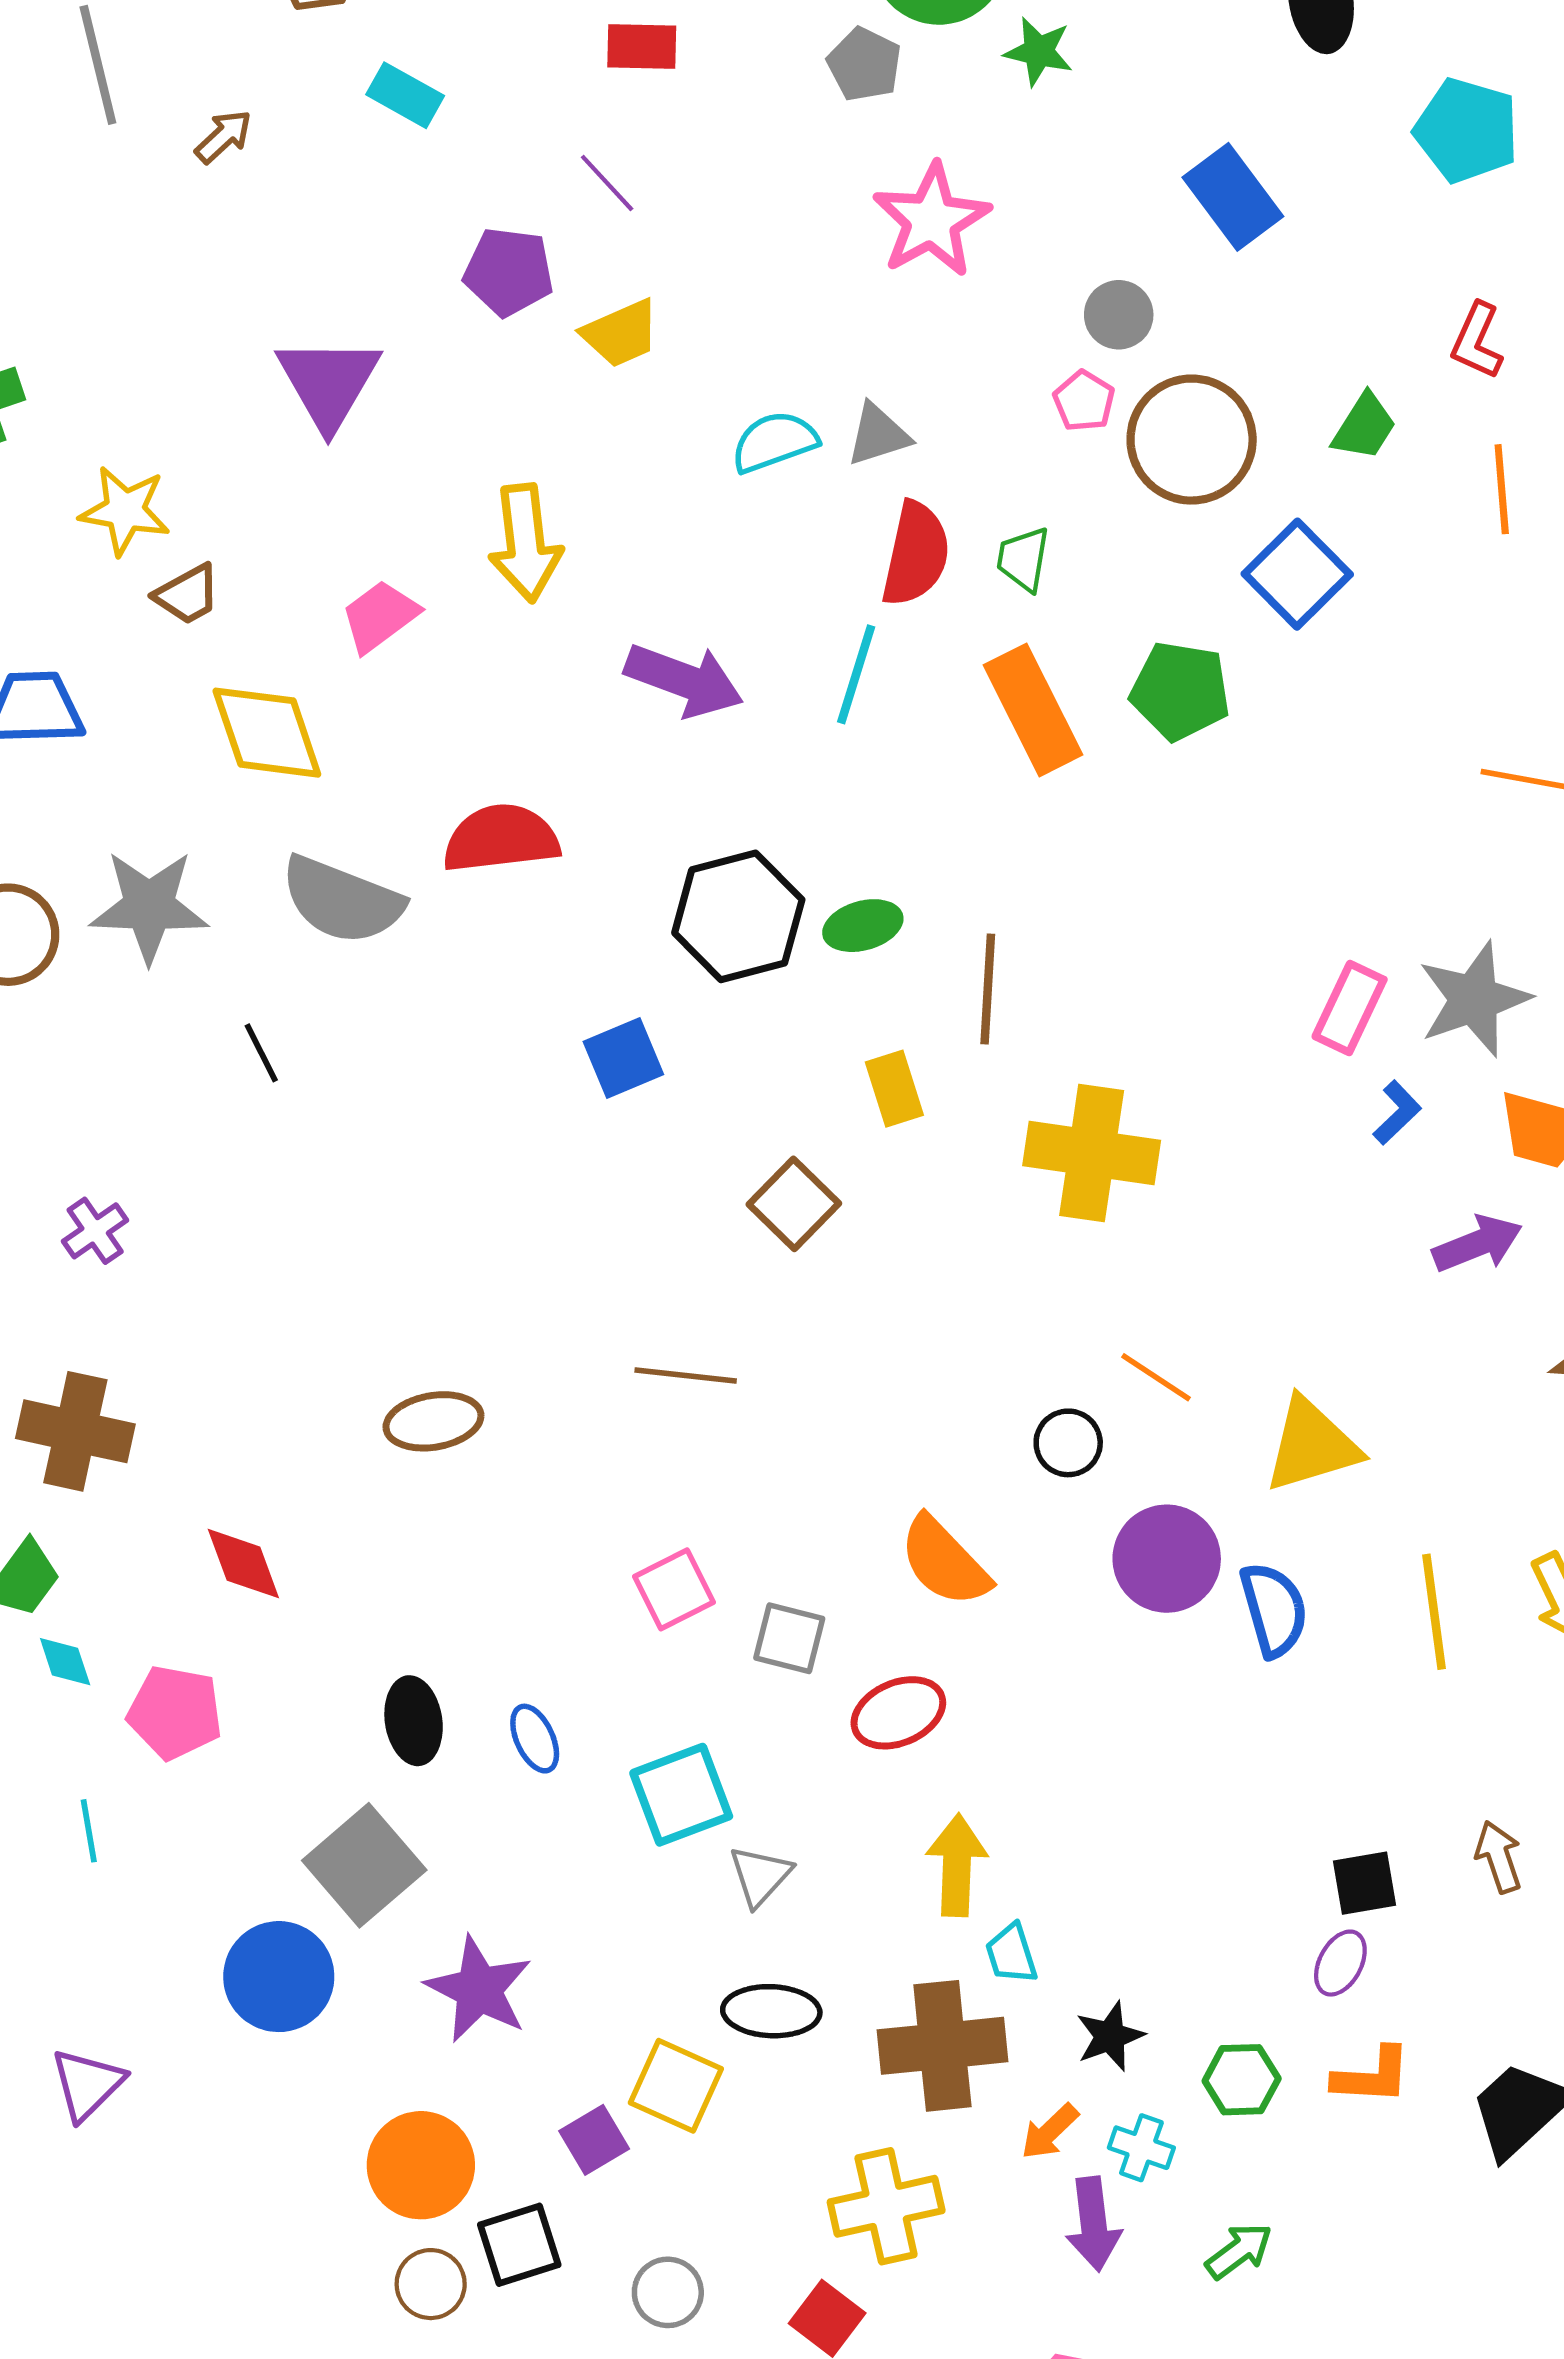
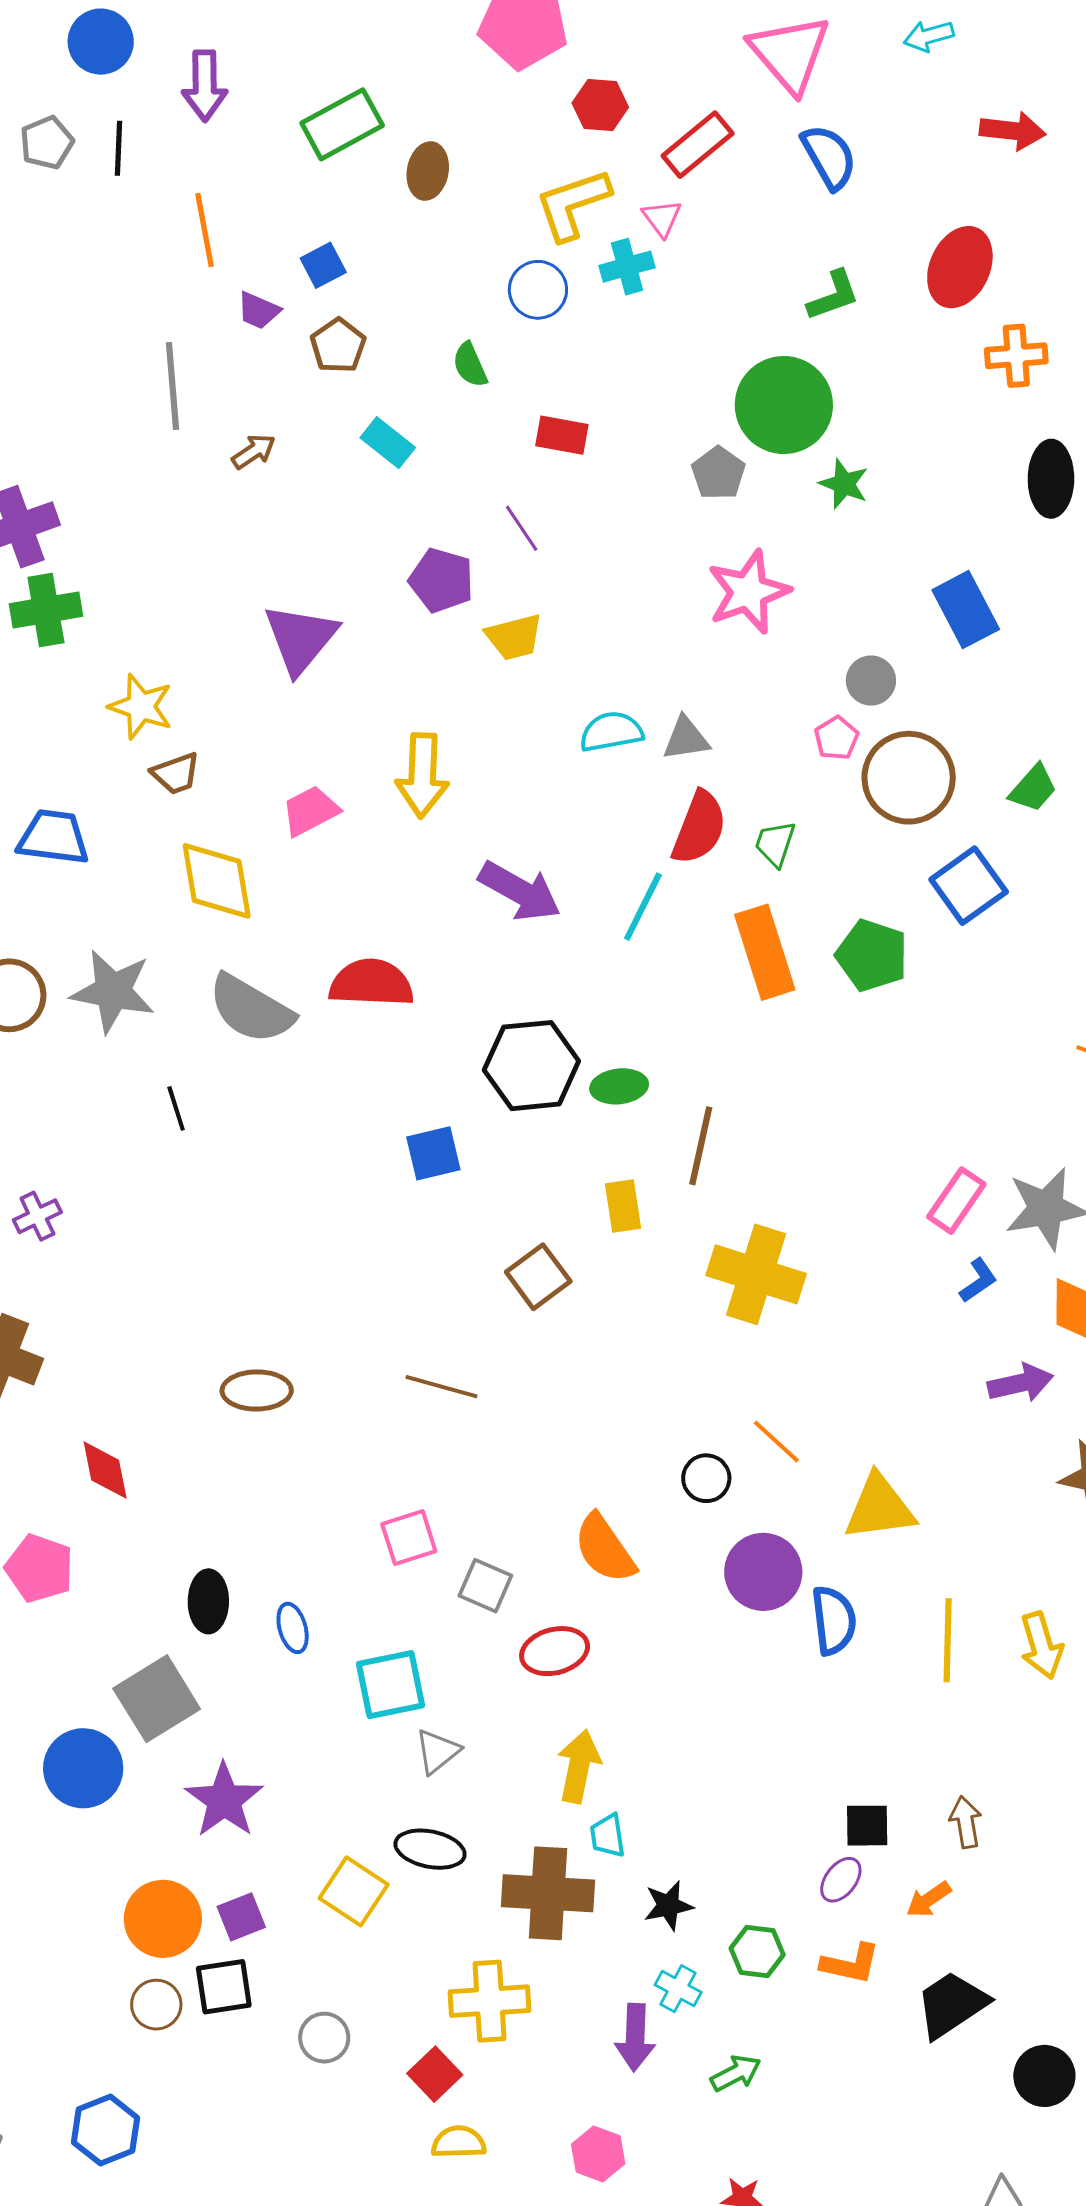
orange arrow: (1050, 2132) -> (929, 1900), moved
purple square: (594, 2140) -> (241, 1917), moved

